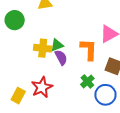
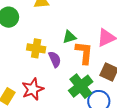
green triangle: (57, 45) -> (69, 37), moved
green cross: (87, 81) -> (81, 86), size x1.6

